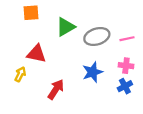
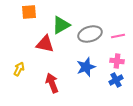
red triangle: (36, 54) -> (45, 44), moved
red arrow: (56, 89) -> (52, 83), turned -54

